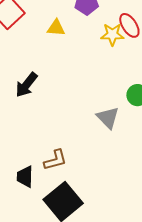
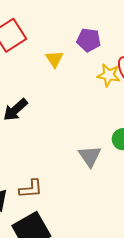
yellow triangle: (56, 28) -> (55, 59), turned 42

